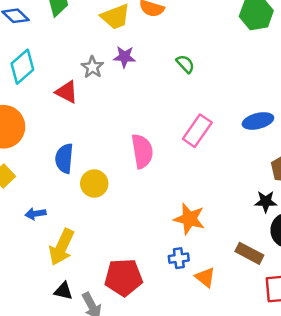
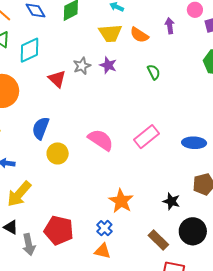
green semicircle: (185, 64) -> (154, 72), moved
pink semicircle: (142, 151) -> (101, 140), turned -64
black star: (266, 201) -> (171, 201), moved
blue cross: (179, 258) -> (104, 228), turned 35
orange triangle: (205, 277) -> (103, 251), moved, turned -42

